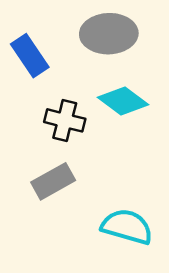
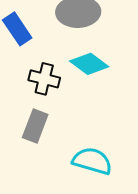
gray rectangle: (53, 181) -> (35, 126), turned -40

